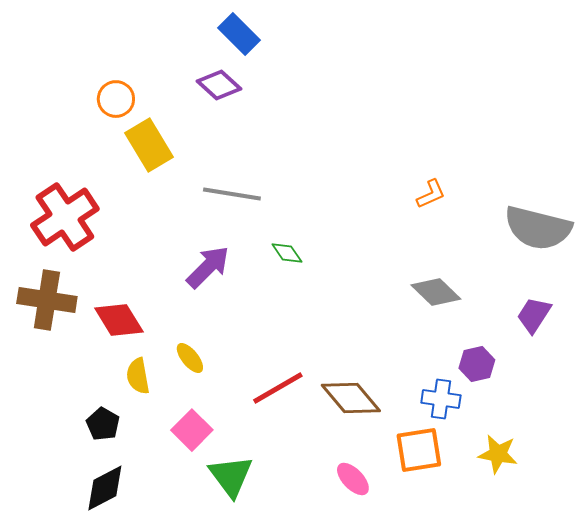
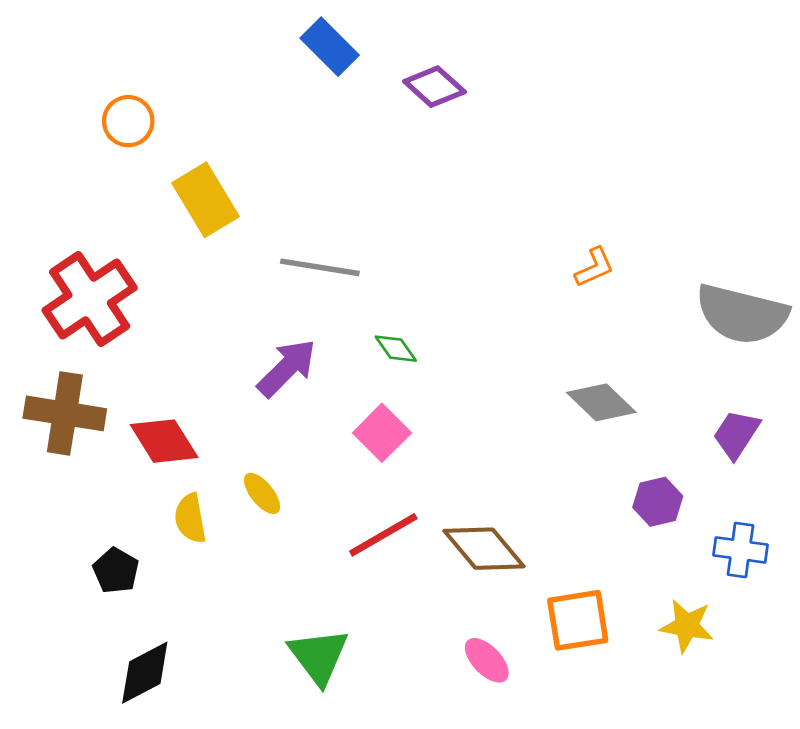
purple diamond: (219, 85) -> (434, 87), moved
orange circle: (116, 99) -> (128, 121), moved
blue cross: (441, 399) -> (741, 550), moved
black pentagon: (103, 424) -> (116, 571), moved
pink square: (192, 430) -> (382, 433), moved

